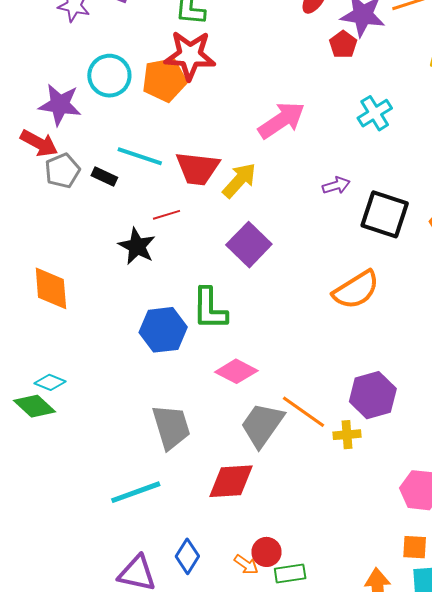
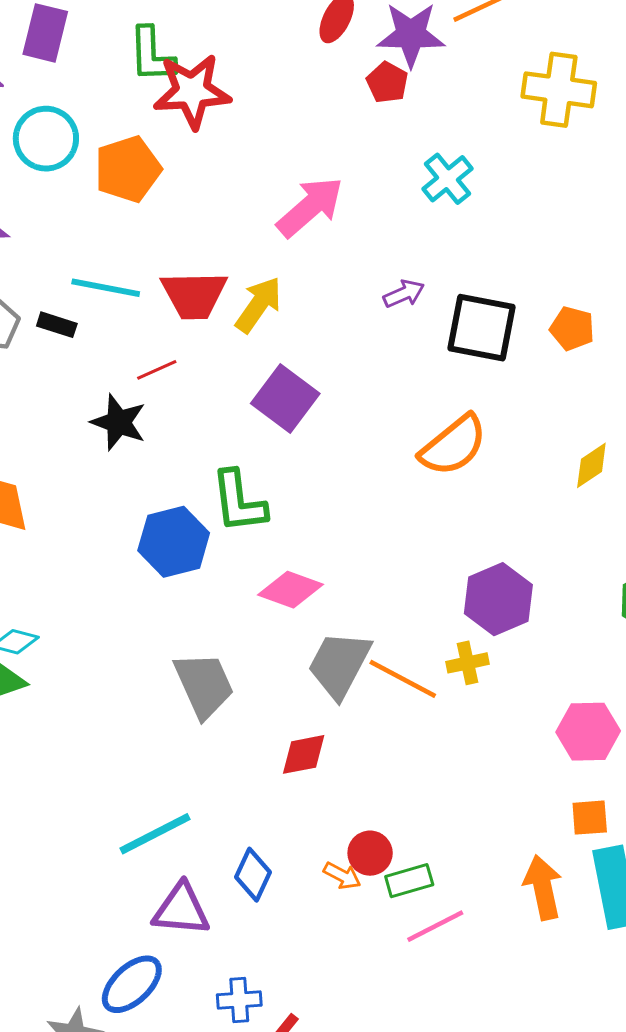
red star: (190, 55) -> (192, 91), moved
cyan circle: (109, 76) -> (46, 139), moved
orange line: (303, 412) -> (403, 679), moved
red diamond: (231, 481) -> (304, 754), size x0.7
cyan line: (136, 492) -> (155, 834), moved

